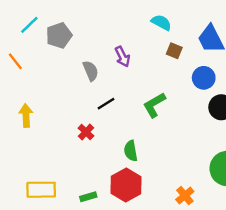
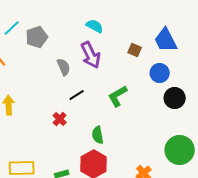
cyan semicircle: (161, 22) -> (95, 26), moved
purple arrow: (122, 57) -> (91, 55), size x1.5

